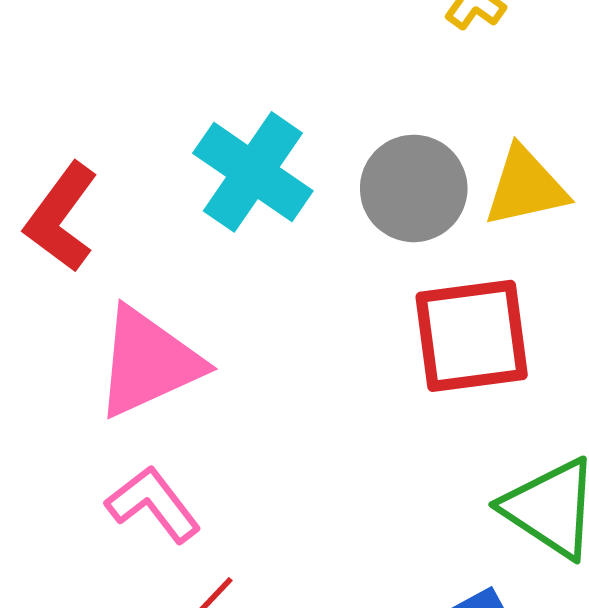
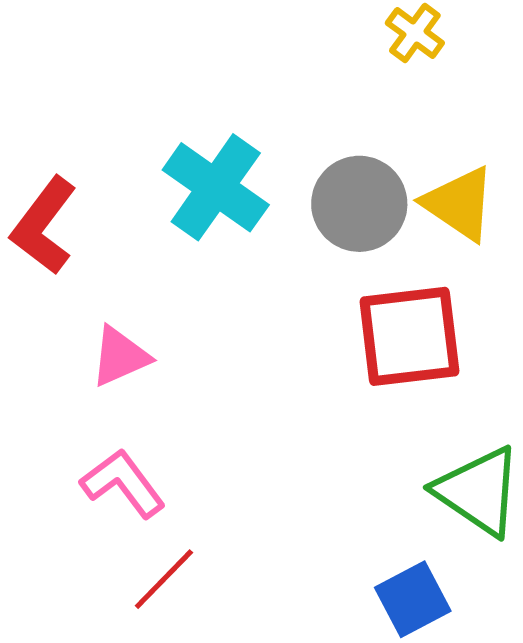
yellow triangle: (526, 187) -> (459, 204), turned 46
pink triangle: (148, 362) -> (120, 356), size x0.6

